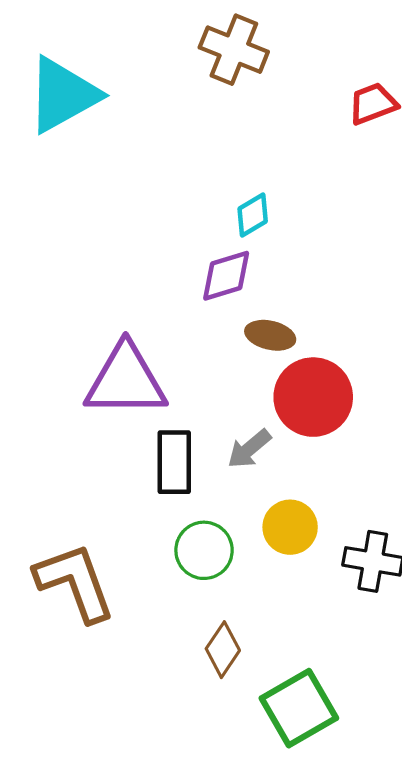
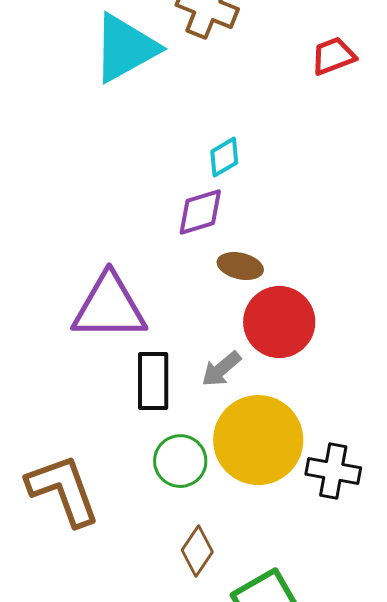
cyan triangle: (63, 95) -> (125, 48), moved
yellow circle: (290, 527) -> (258, 440), size x1.8

